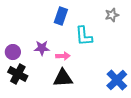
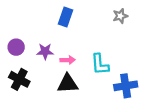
cyan L-shape: (84, 36) -> (100, 64), moved
purple circle: (13, 52) -> (16, 47), moved
blue cross: (117, 80) -> (126, 86), turned 35

